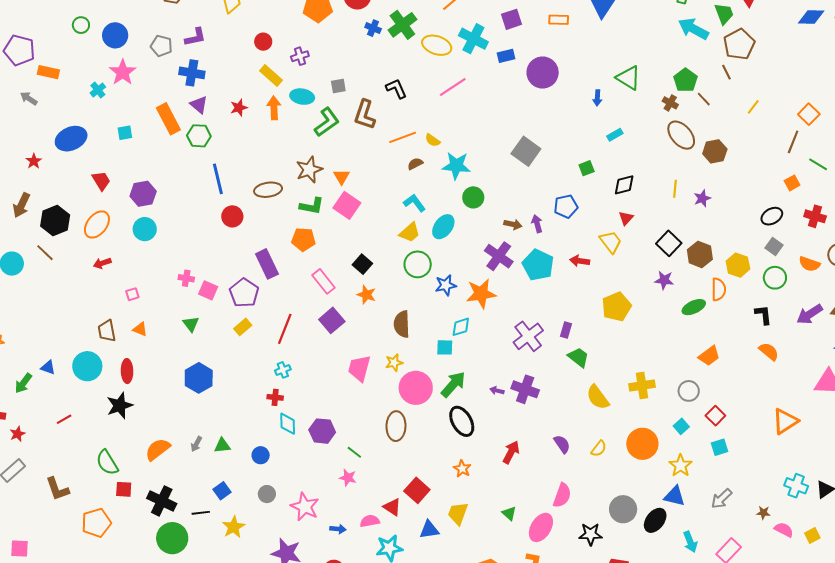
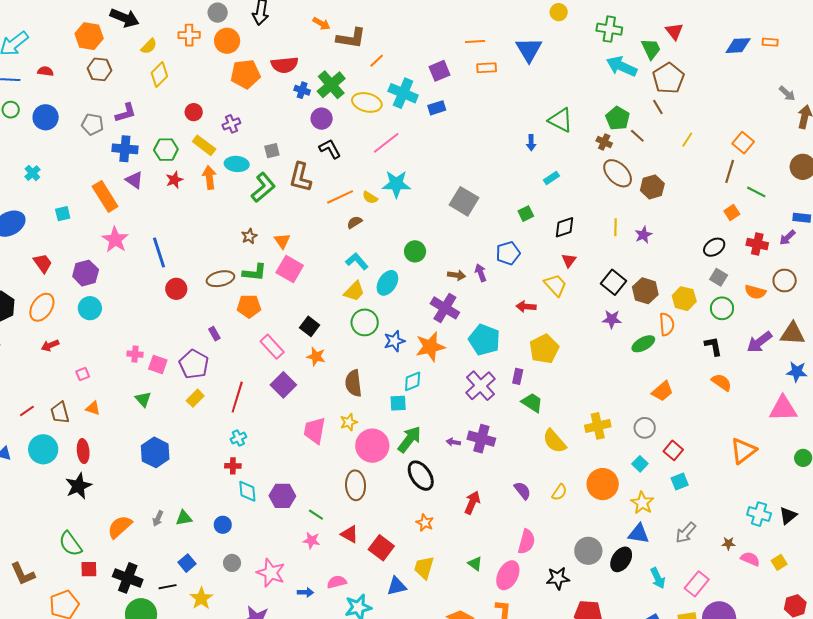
pink star: (123, 72) -> (115, 240), moved
purple circle: (543, 73) -> (322, 119), moved, size x0.7
green hexagon: (199, 136) -> (166, 150), moved
cyan star: (456, 166) -> (396, 184), moved
brown star: (309, 170) -> (249, 236), size x0.6
brown ellipse: (268, 190) -> (220, 279), moved
purple rectangle: (267, 264) -> (214, 334), size x0.5
cyan pentagon: (538, 265) -> (484, 340), moved
yellow pentagon: (616, 307) -> (544, 349), moved
red line: (64, 419) -> (27, 411), moved
red triangle: (392, 507) -> (350, 534), moved

